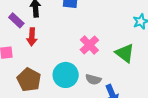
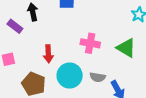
red arrow: (32, 37) -> (48, 54), moved
pink cross: (89, 45) -> (90, 43), turned -30

